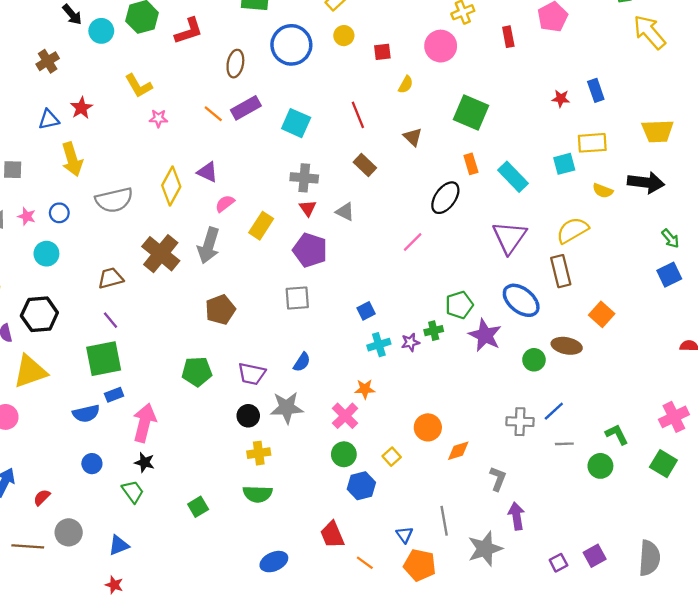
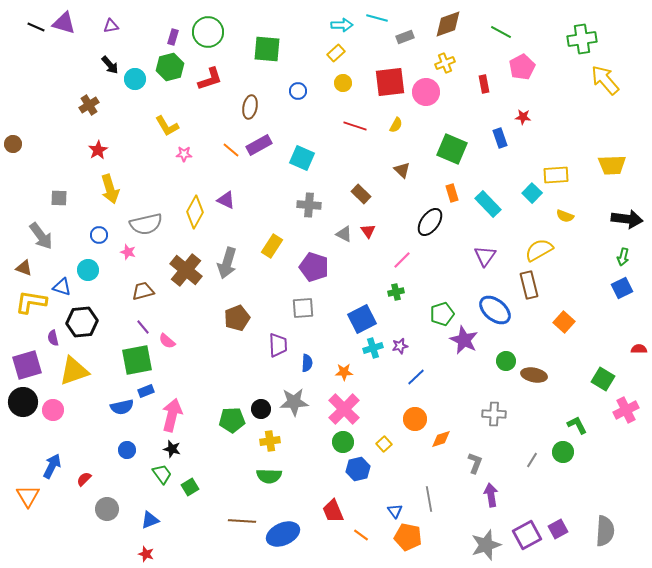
blue circle: (291, 45) -> (298, 91), size x0.5
red square: (382, 52) -> (390, 82), moved, size x2.0
blue rectangle: (596, 90) -> (500, 138), moved
red star: (561, 99) -> (523, 117), moved
red star: (81, 108) -> (98, 150), moved
red line: (358, 115) -> (355, 126), moved, turned -50
blue triangle: (49, 120) -> (62, 287), moved, turned 30
cyan square: (564, 164) -> (532, 193), turned -30
black arrow: (646, 183) -> (627, 219), moved
pink semicircle: (225, 204) -> (167, 341), moved, turned -102
red triangle: (308, 208) -> (368, 231), moved
pink star: (27, 216) -> (128, 252), moved
purple triangle: (509, 237) -> (485, 256), size x0.7
green arrow: (670, 238) -> (623, 257), turned 54
blue square: (366, 311) -> (362, 319), size x1.8
green cross: (434, 331) -> (396, 292), moved
brown ellipse: (567, 346) -> (534, 375), moved
blue semicircle: (302, 362) -> (307, 363), turned -30
green pentagon: (197, 371) -> (232, 420), moved
purple trapezoid: (252, 374) -> (278, 345), moved, turned -105
orange star: (365, 389) -> (344, 372), moved
blue line: (554, 411) -> (416, 377), moved
pink cross: (345, 416) -> (344, 409), size x1.4
gray line: (564, 444) -> (532, 460), moved, turned -56
green square: (663, 464) -> (603, 379), moved
green square: (198, 507) -> (190, 487), moved
brown line: (28, 546) -> (242, 521), moved
gray star: (485, 549) -> (486, 545), moved
blue ellipse: (274, 562) -> (283, 534), size x1.4
purple square: (558, 563) -> (527, 535), size x1.8

